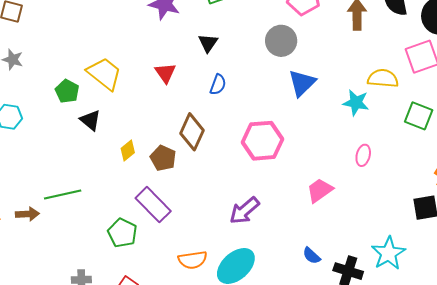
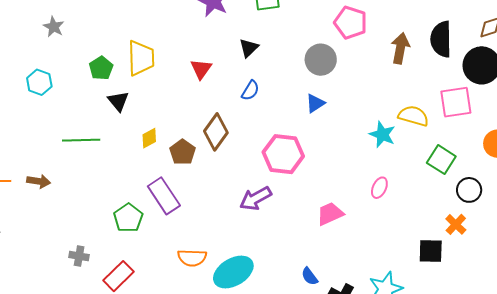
yellow trapezoid: (104, 74) -> (141, 58), turned 39
blue triangle: (302, 83) -> (315, 103), moved, size x0.7
green line: (63, 194) -> (81, 140), moved
purple arrow: (244, 211) -> (255, 198), moved

